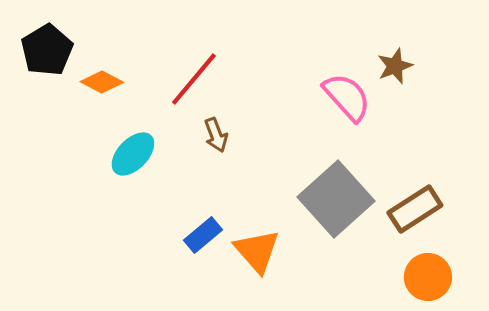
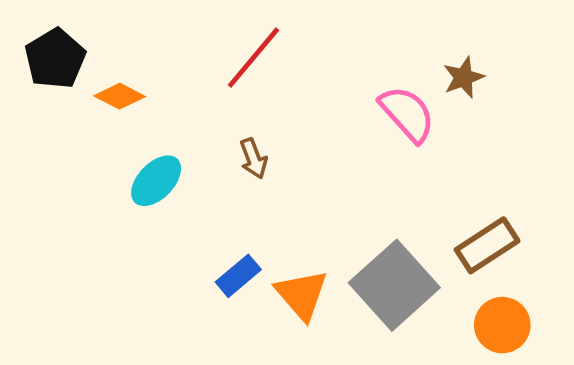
red line: (194, 79) -> (253, 58), moved
gray square: (336, 199) -> (394, 285), moved

